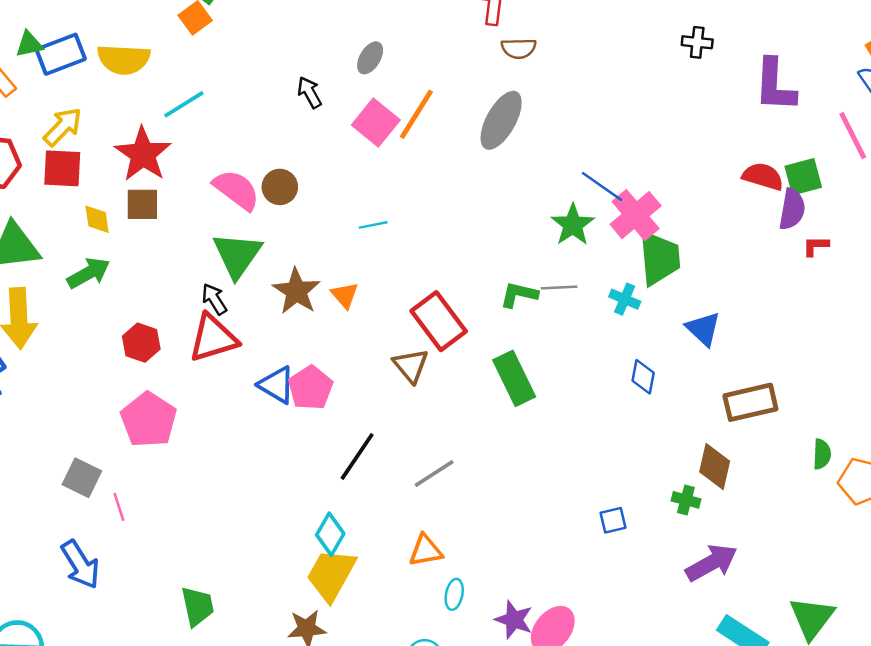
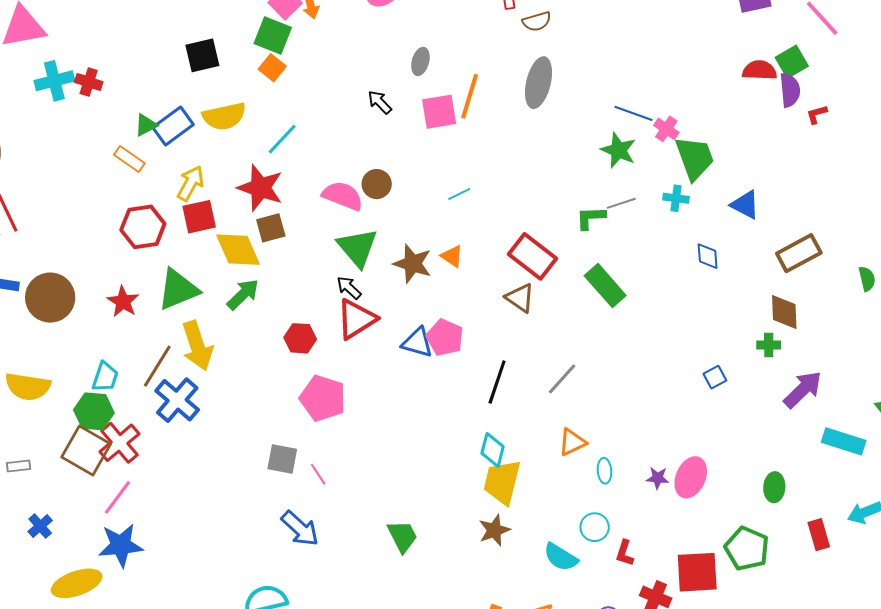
pink square: (376, 122) -> (439, 112), turned -33
pink cross: (636, 215) -> (666, 129), size x0.6
yellow diamond: (97, 219) -> (238, 250), size x1.8
purple star: (514, 620) -> (658, 478), size x0.7

